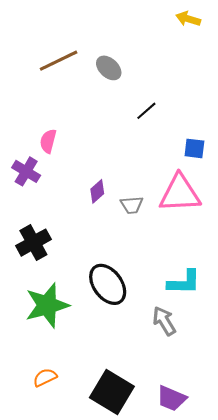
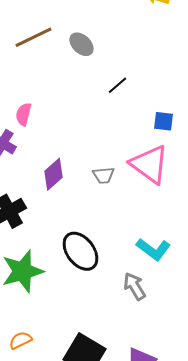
purple diamond: (97, 191) -> (53, 174), moved, size x1.4
pink triangle: (180, 193) -> (149, 164), turned 39
cyan L-shape: (184, 282) -> (153, 249), turned 36

